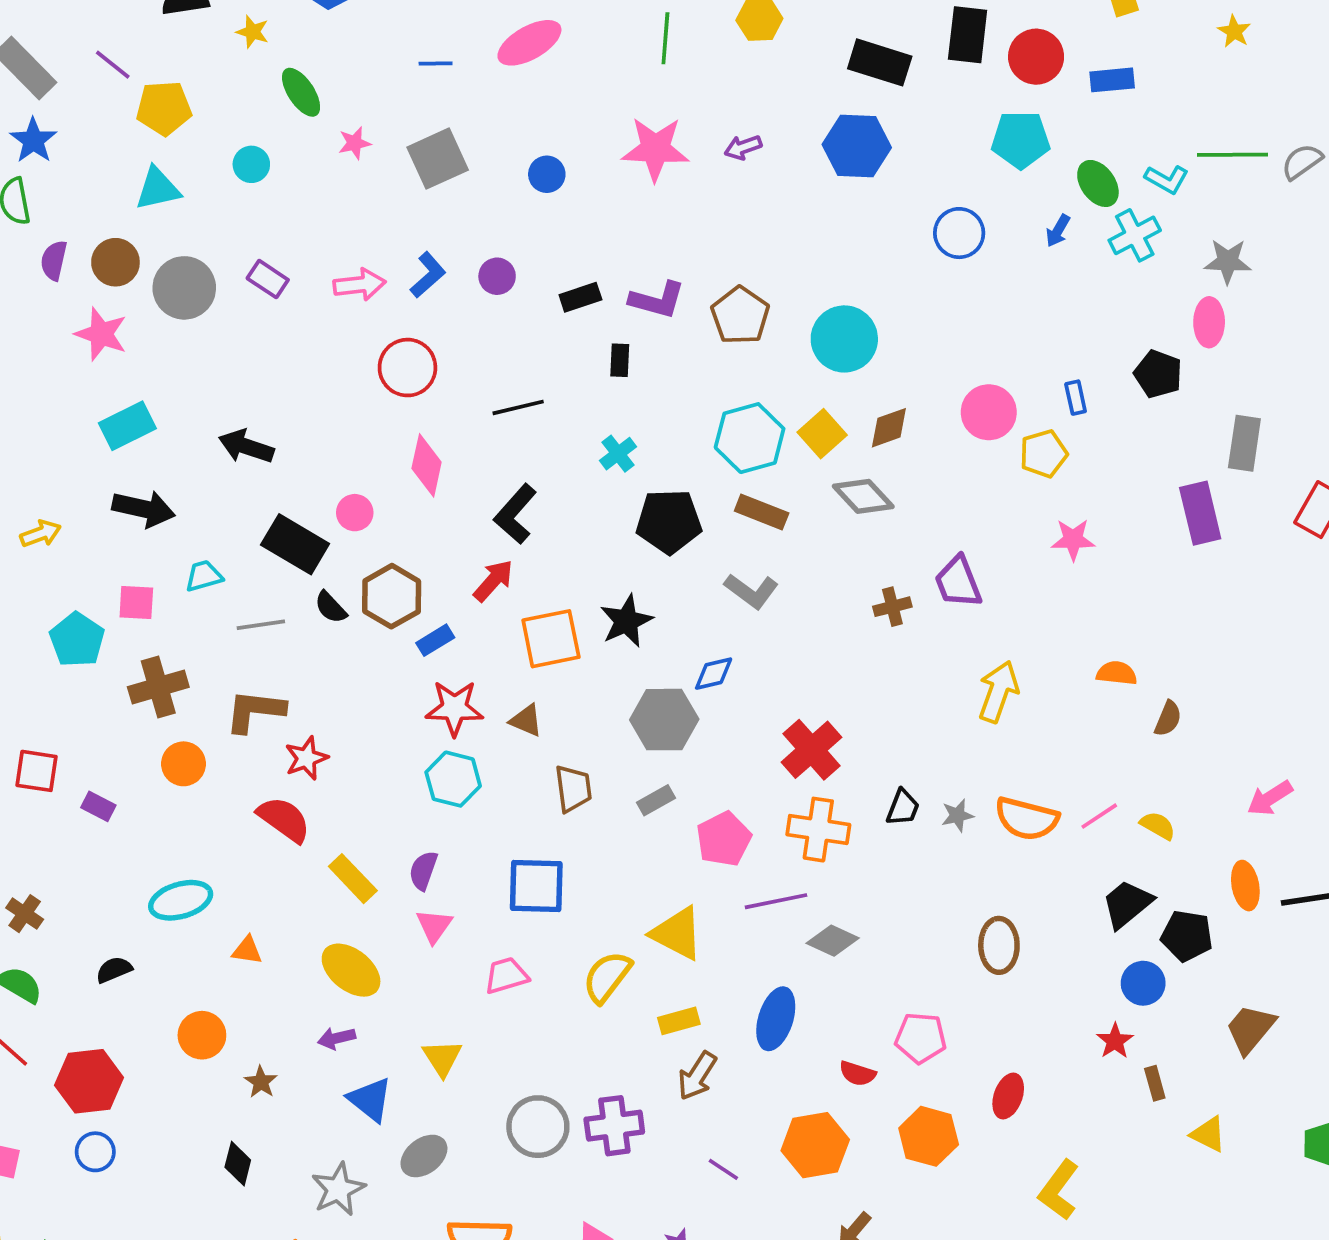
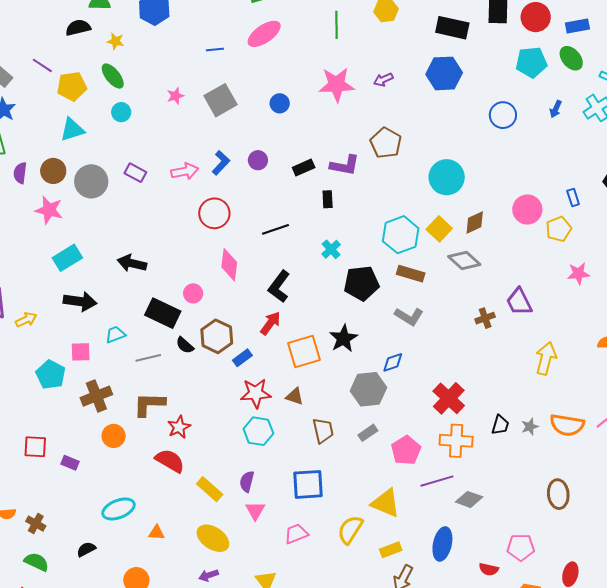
green ellipse: (301, 92) -> (113, 76), moved
green ellipse: (1098, 183) -> (571, 58), moved
brown pentagon: (740, 315) -> (386, 143), moved

